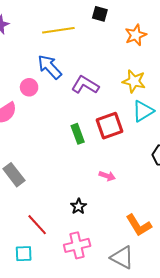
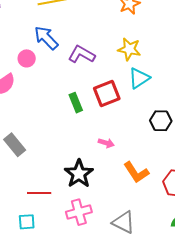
black star: (78, 206) -> (79, 174), size x1.8
red line: (37, 225) -> (39, 193), turned -45
orange L-shape: (139, 225) -> (136, 172), moved

